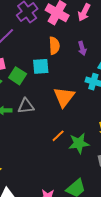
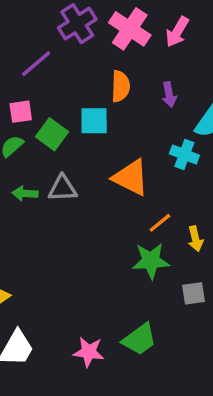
orange triangle: (64, 97) -> (131, 177), turned -45
orange line: (58, 136) -> (160, 223), moved

